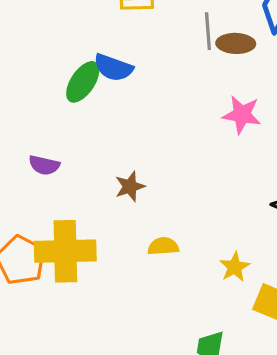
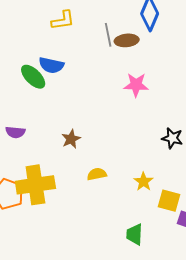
green ellipse: (83, 82) -> (33, 77), turned -72

